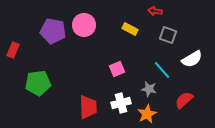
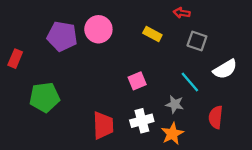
red semicircle: (184, 100) -> (216, 117), turned -42

